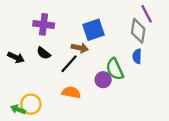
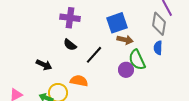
brown arrow: (80, 48) -> (125, 40), moved
black arrow: (16, 57) -> (44, 65), moved
orange semicircle: (71, 92) -> (79, 81), moved

